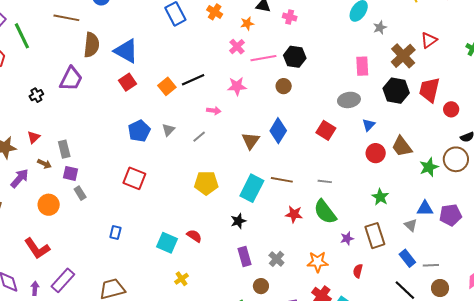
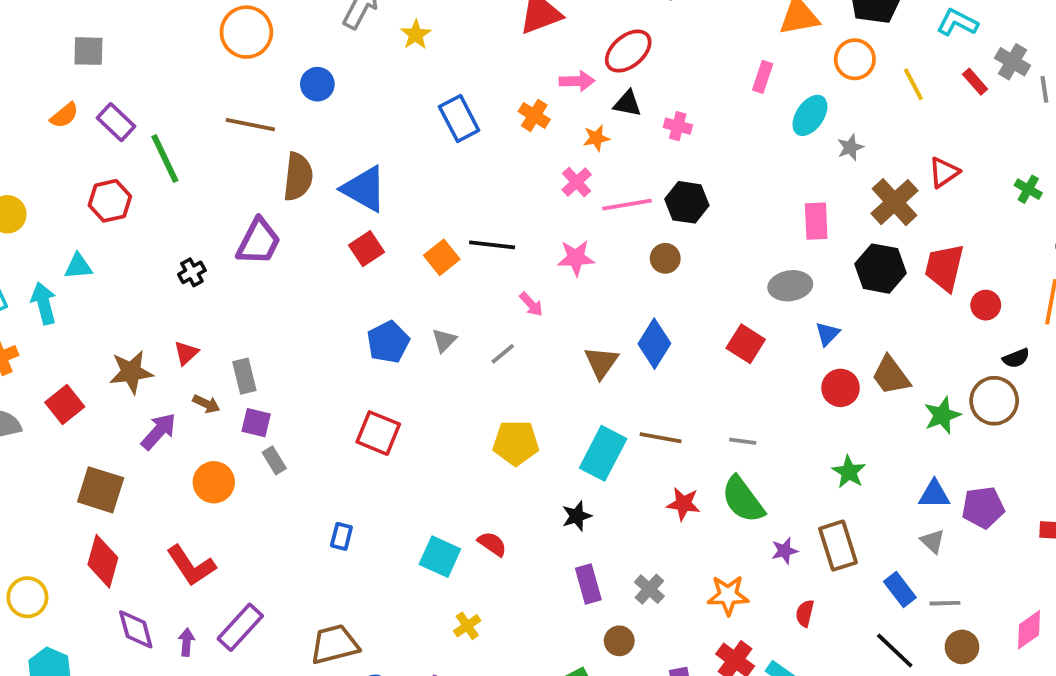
black line: (193, 80) -> (492, 245), turned 30
pink arrow: (214, 111) -> (531, 304), turned 40
gray triangle: (411, 225) -> (932, 541), moved

